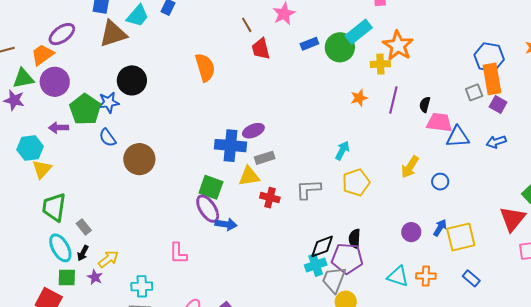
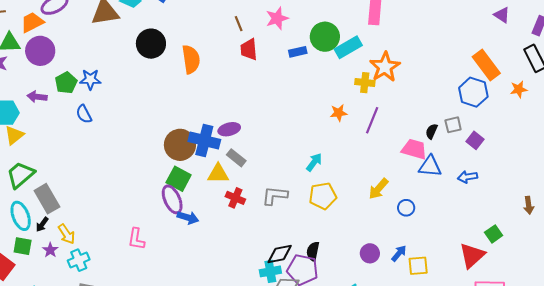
green circle: (340, 47) -> (325, 37), moved
orange rectangle: (492, 79) -> (486, 65), moved, turned -36
black circle: (132, 80) -> (151, 44), moved
black semicircle: (425, 105) -> (432, 131), moved
green pentagon: (85, 109) -> (66, 83), size x0.7
gray rectangle: (265, 158) -> (236, 158), turned 48
brown circle: (139, 159) -> (180, 145), moved
green trapezoid: (54, 207) -> (21, 175), turned 32
gray rectangle: (84, 227) -> (47, 199), size x1.8
yellow square: (461, 237) -> (418, 266), size x0.7
yellow arrow: (108, 259) -> (66, 234), turned 85
cyan cross: (142, 286) -> (79, 260), moved, turned -30

